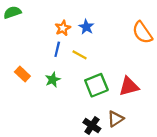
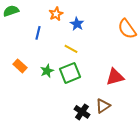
orange star: (63, 28) -> (56, 14), moved
blue line: (57, 49) -> (38, 33), moved
green square: (96, 85) -> (70, 73), moved

